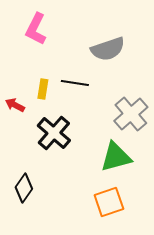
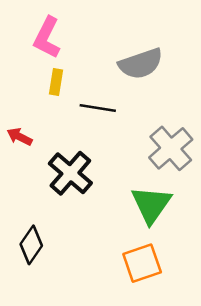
yellow rectangle: (43, 89) -> (56, 82), moved
green triangle: (116, 157) -> (151, 204), turned -40

